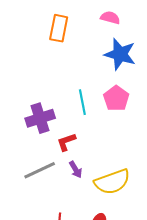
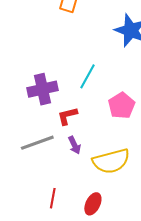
pink pentagon: (116, 98) -> (122, 106), moved
cyan line: (82, 102) -> (87, 76), turned 35

